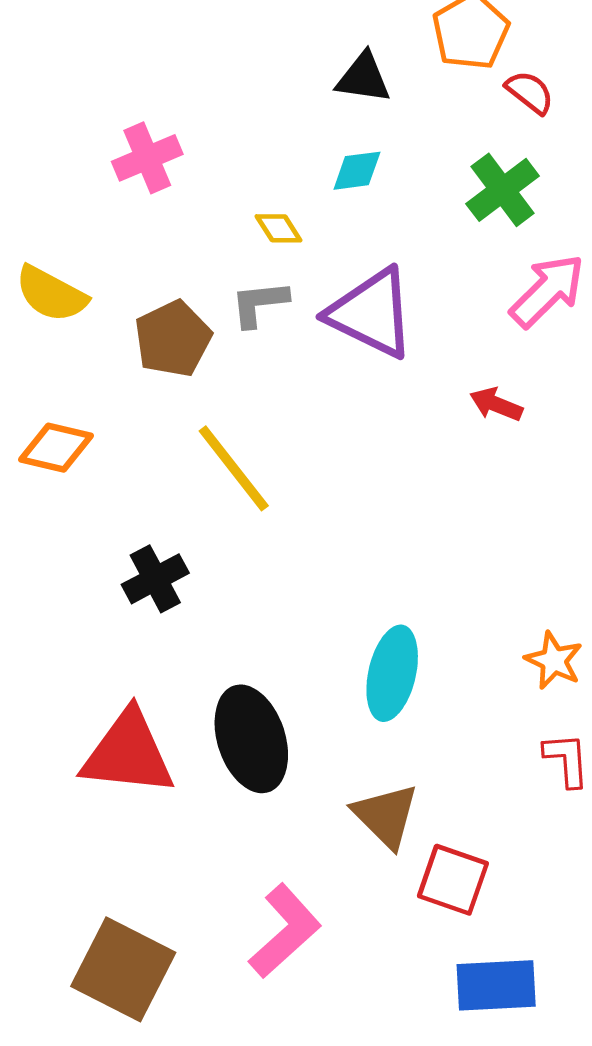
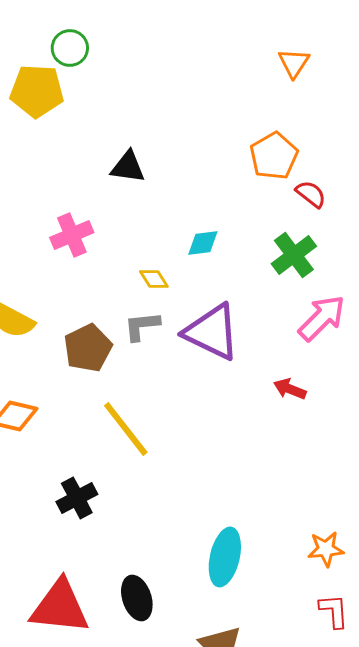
black triangle: (363, 78) -> (128, 167), moved
orange star: (554, 660) -> (326, 549), turned -30
black ellipse: (251, 739) -> (137, 598), size x0.7

